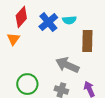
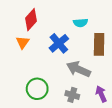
blue cross: (48, 22) -> (59, 43), moved

